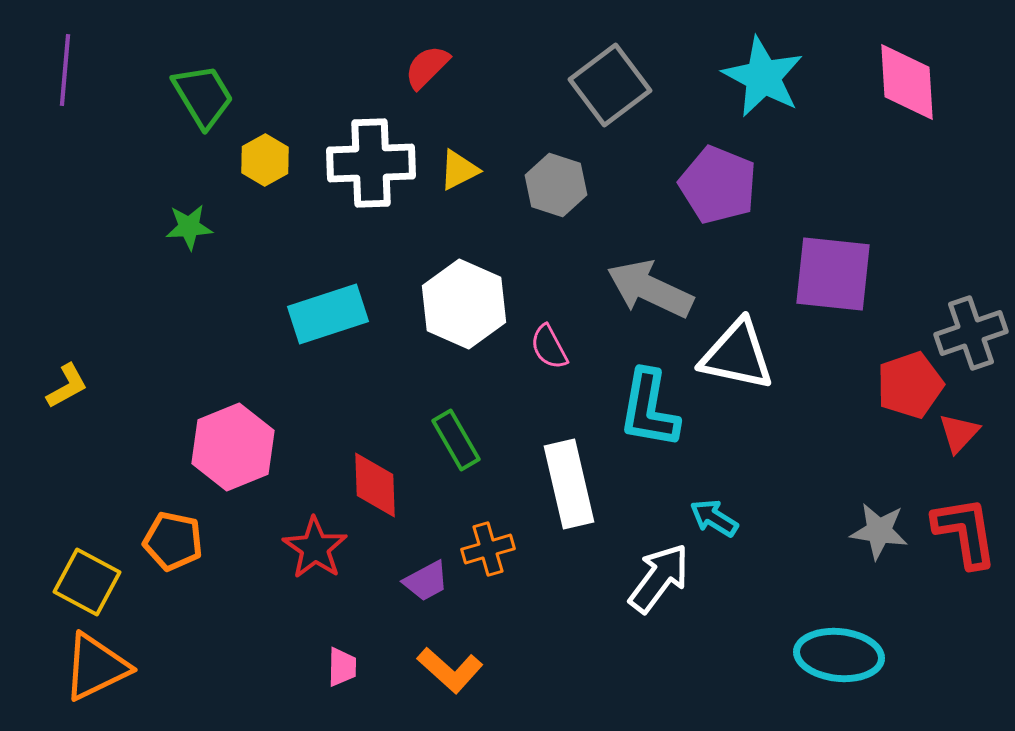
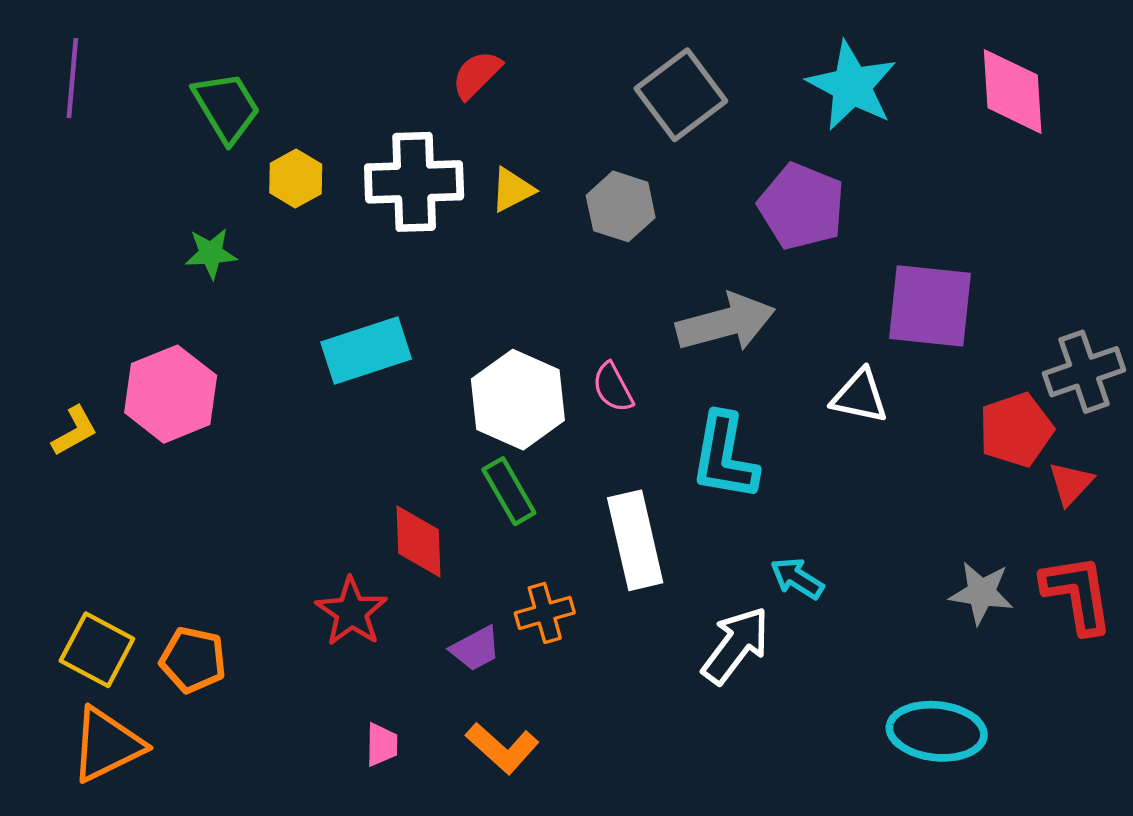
gray arrow: (650, 289) -> (726, 323), turned 140
white hexagon: (464, 304) -> (518, 400), moved
white triangle: (737, 355) -> (860, 396), moved, size x0.7
pink hexagon: (233, 447) -> (171, 394), moved
orange pentagon: (173, 541) -> (193, 660), moved

